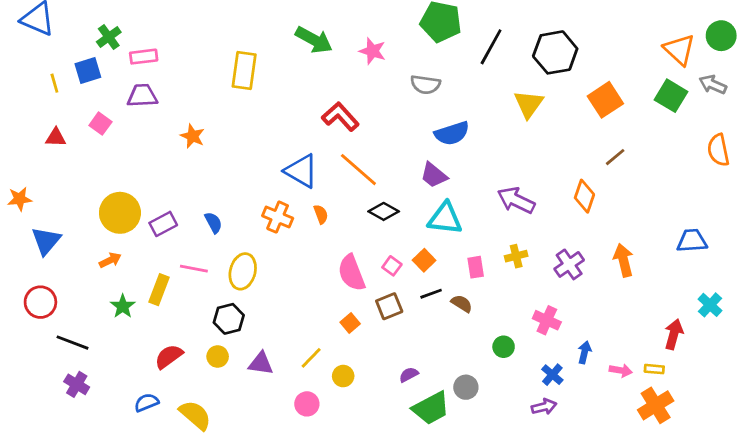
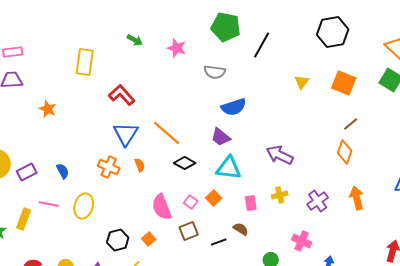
green arrow: (314, 40) -> (135, 40), size x0.6
black hexagon: (555, 52) -> (333, 32), moved
orange square: (605, 100) -> (344, 83), turned -35
yellow triangle: (529, 104) -> (302, 82), moved, size x0.7
red L-shape: (340, 117) -> (122, 95), moved
blue triangle: (301, 171) -> (126, 134), turned 32
orange diamond: (584, 196) -> (345, 152), moved
black line: (431, 294) -> (219, 242), moved
black hexagon: (229, 319) -> (118, 240), moved
orange square: (350, 323) -> (149, 239), moved

